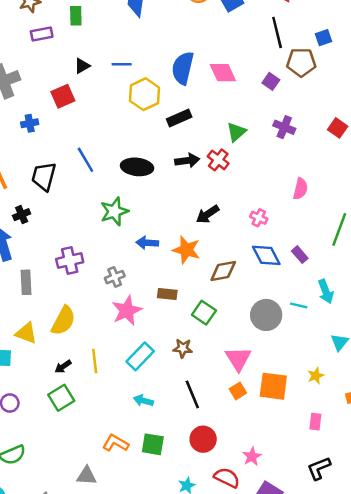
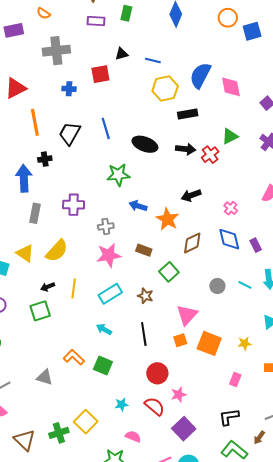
brown diamond: (223, 271) -> (192, 243), turned -30
gray circle: (266, 315) -> (217, 286), size x0.6
red circle: (203, 439) -> (157, 373), moved

